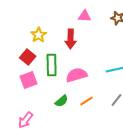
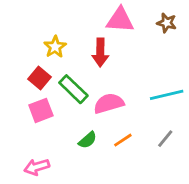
pink triangle: (85, 16) -> (120, 20), size x1.5
green rectangle: (52, 65) -> (73, 89), turned -45
pink arrow: (26, 120) -> (37, 167), turned 36

